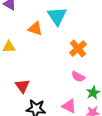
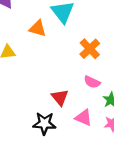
red triangle: (22, 86) -> (60, 97), moved

